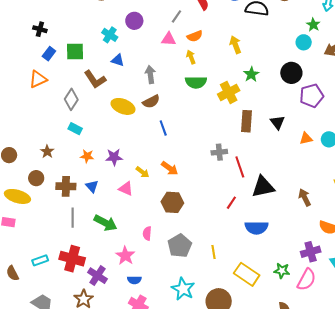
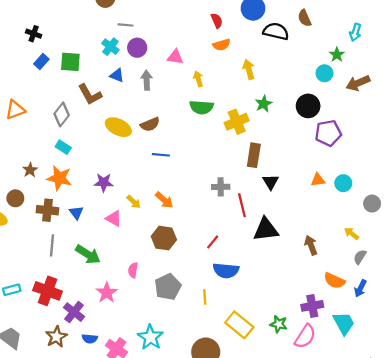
gray line: (176, 16) -> (125, 25), moved, turned 56
purple circle: (134, 21) -> (137, 48), moved
orange semicircle: (195, 36) -> (222, 45), moved
gray arrow: (150, 74) -> (147, 80), moved
orange triangle: (38, 79) -> (15, 110), moved
black triangle: (278, 122) -> (271, 182), moved
blue line: (163, 128) -> (161, 155), turned -70
orange star: (87, 156) -> (59, 178), moved, size x1.6
red line: (231, 203) -> (213, 242), moved
blue semicircle: (256, 228) -> (226, 270), moved
blue semicircle: (134, 280) -> (90, 339), moved
cyan star: (183, 289) -> (150, 337), moved

